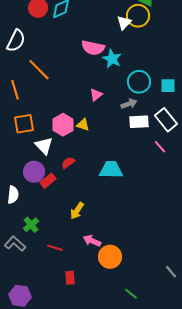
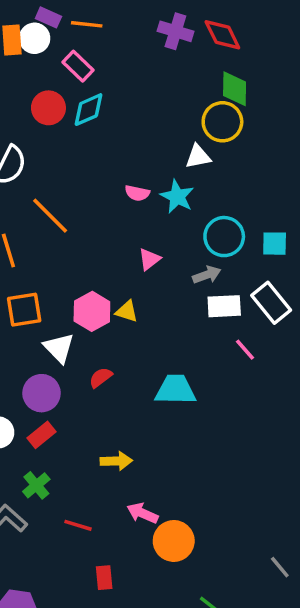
white triangle: (124, 23) -> (198, 157), moved, turned 35
pink semicircle: (93, 48) -> (137, 193), moved, size x0.6
pink line: (160, 147) -> (245, 350), moved
red rectangle: (48, 181) -> (42, 435), moved
yellow arrow: (77, 211) -> (116, 461), turned -126

